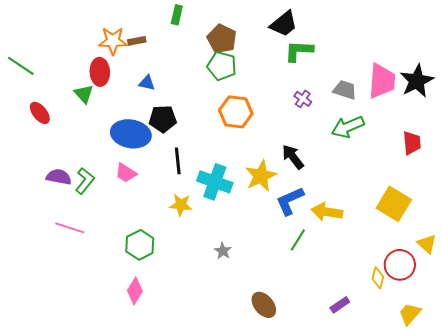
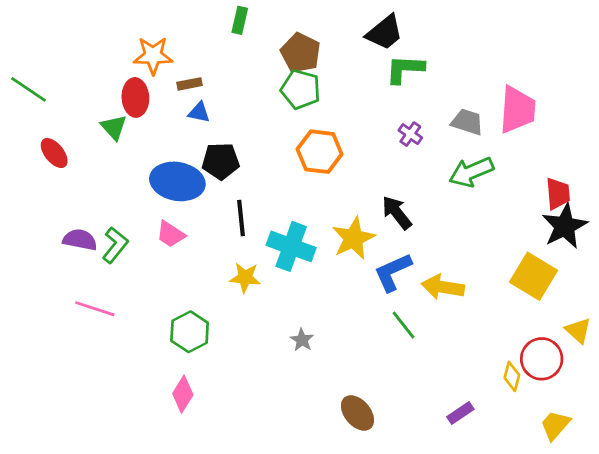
brown rectangle: (137, 41) -> (190, 84), moved
black star: (417, 81) -> (565, 226), moved
green line: (298, 240) -> (404, 325), turned -70

